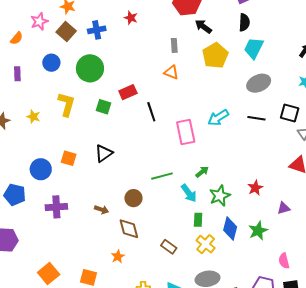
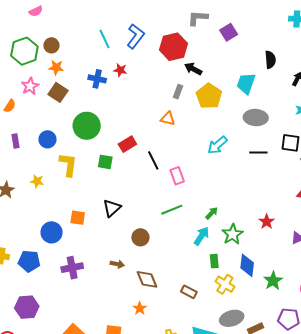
black semicircle: (244, 22) -> (270, 60), moved
blue cross: (97, 30) -> (97, 79), moved, turned 30
gray rectangle: (174, 45) -> (178, 92), moved, turned 32
blue circle: (51, 63) -> (47, 139), moved
gray ellipse: (259, 83) -> (256, 118), turned 35
cyan arrow: (218, 118) -> (217, 145), moved
pink rectangle: (186, 132) -> (177, 176), moved, size x0.7
green line: (162, 176) -> (172, 210), moved
cyan arrow: (189, 193) -> (201, 236), turned -102
brown circle: (133, 198) -> (140, 237), moved
green star: (258, 231) -> (273, 281), moved

